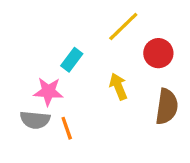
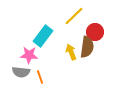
cyan rectangle: (72, 60) -> (43, 36), size x1.5
brown semicircle: (167, 107) -> (87, 47), moved

